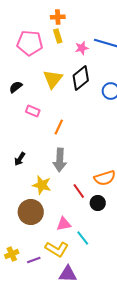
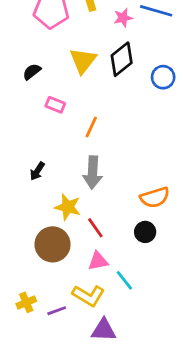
red line: (79, 191) -> (95, 228), moved

